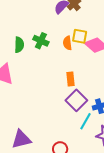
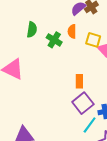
orange semicircle: (67, 43) -> (72, 31), moved
green semicircle: (19, 45) -> (32, 30), moved

